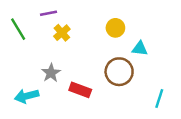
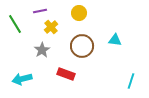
yellow circle: (115, 28) -> (79, 13), moved
brown circle: (119, 72) -> (82, 46), moved
gray star: (51, 73) -> (42, 50), moved

